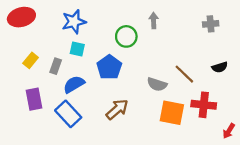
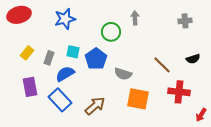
cyan square: (77, 49) -> (73, 52), moved
gray semicircle: (157, 84) -> (123, 74), moved
brown arrow: (117, 109) -> (95, 106), moved
orange square: (172, 113) -> (138, 99), moved

